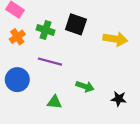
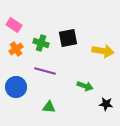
black square: (76, 24) -> (68, 38), turned -30
green arrow: (85, 86) -> (85, 86), moved

